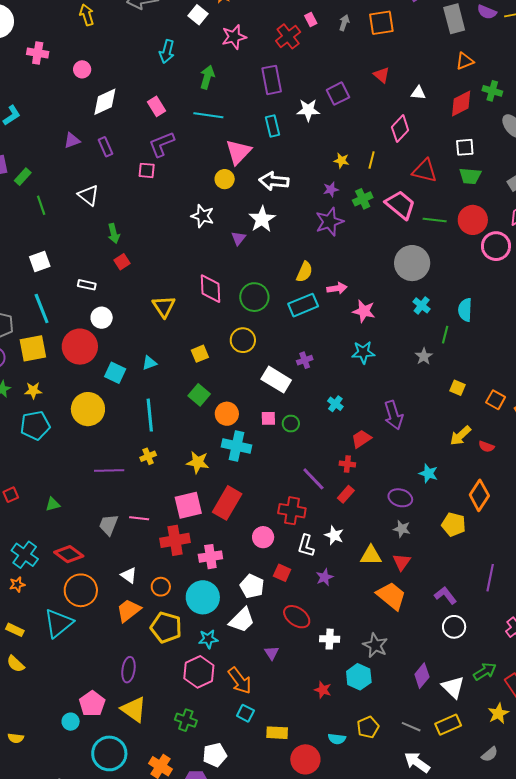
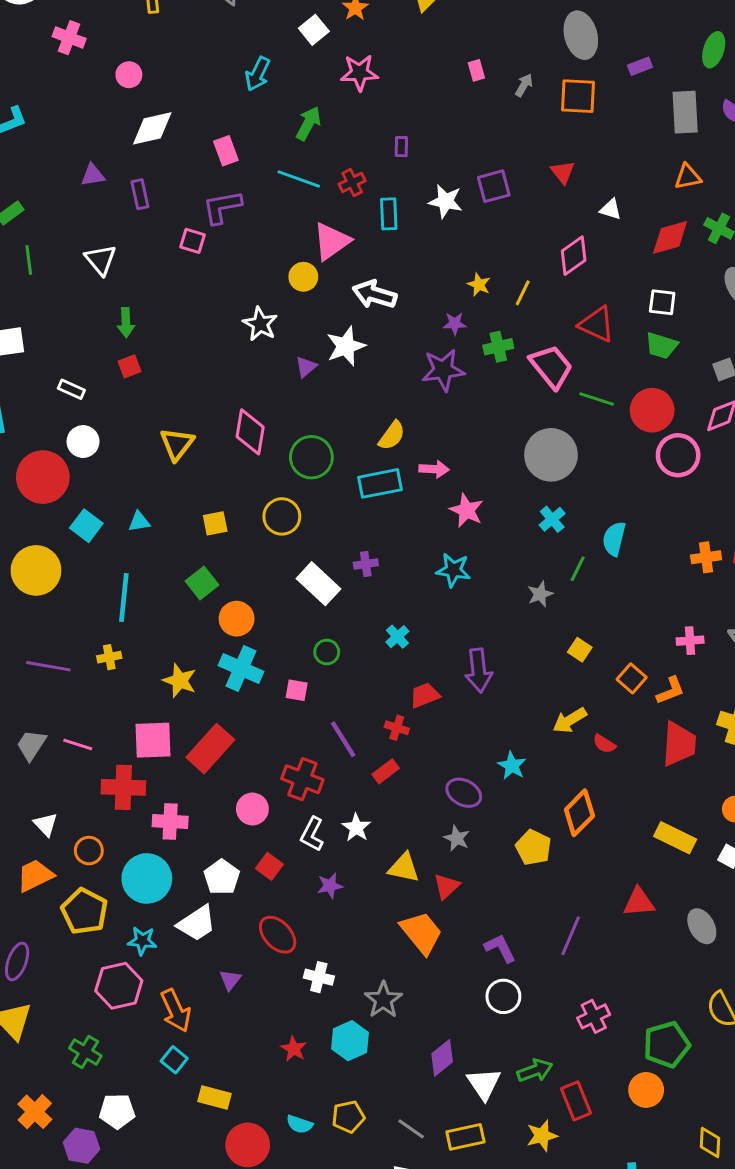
red cross: (288, 36) -> (352, 182), moved, size x0.7
purple rectangle: (272, 80) -> (401, 147), size x0.5
pink square: (268, 418) -> (297, 690), moved

